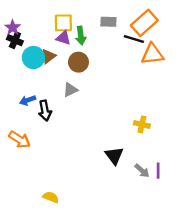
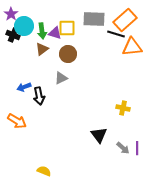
gray rectangle: (108, 22) -> (94, 19), size x1.5
yellow square: (63, 23) -> (67, 28), moved
purple star: (13, 27) -> (11, 14), moved
green arrow: (81, 36) -> (42, 31), moved
cyan circle: (33, 58) -> (24, 26), moved

